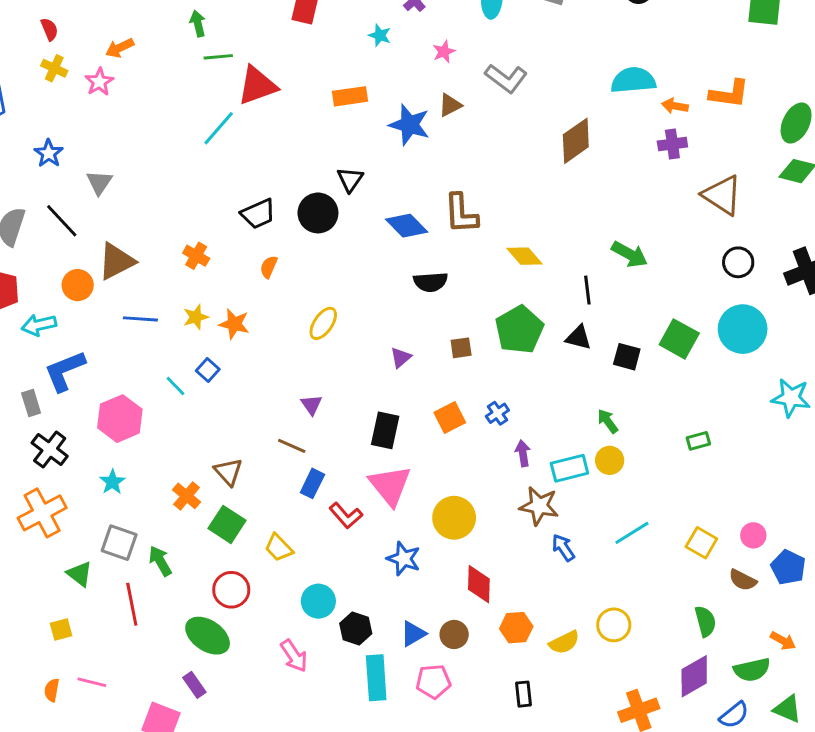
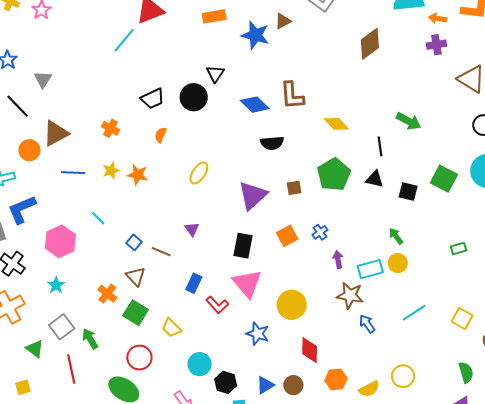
purple triangle: (401, 358) -> (253, 195), size x2.0
blue square: (208, 370) -> (134, 242), moved
brown line: (292, 446) -> (161, 252), moved
gray square: (119, 543) -> (62, 327), turned 35

